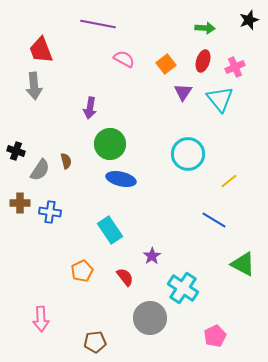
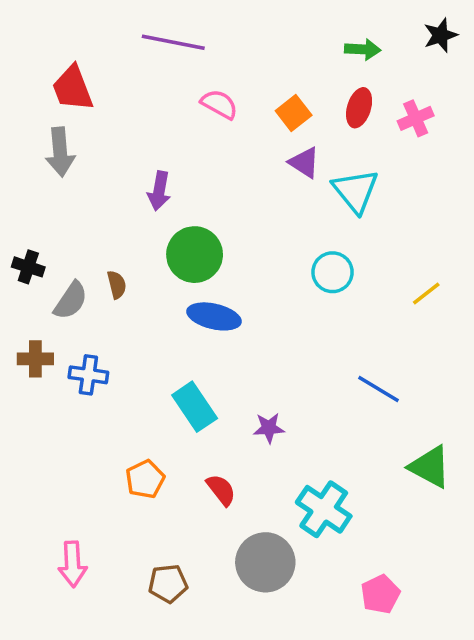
purple triangle: (183, 92) -> (304, 163), moved, turned -30
cyan triangle: (220, 99) -> (356, 191), moved
cyan circle: (188, 154) -> (333, 272), size x0.7
yellow line: (229, 181) -> (426, 293), moved
purple star: (152, 256) -> (269, 428), moved, turned 30
brown pentagon: (95, 342) -> (168, 584), moved

